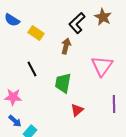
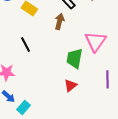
green trapezoid: (63, 83) -> (74, 58), moved

